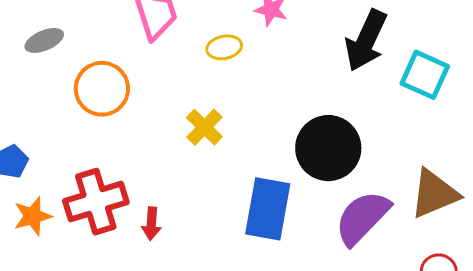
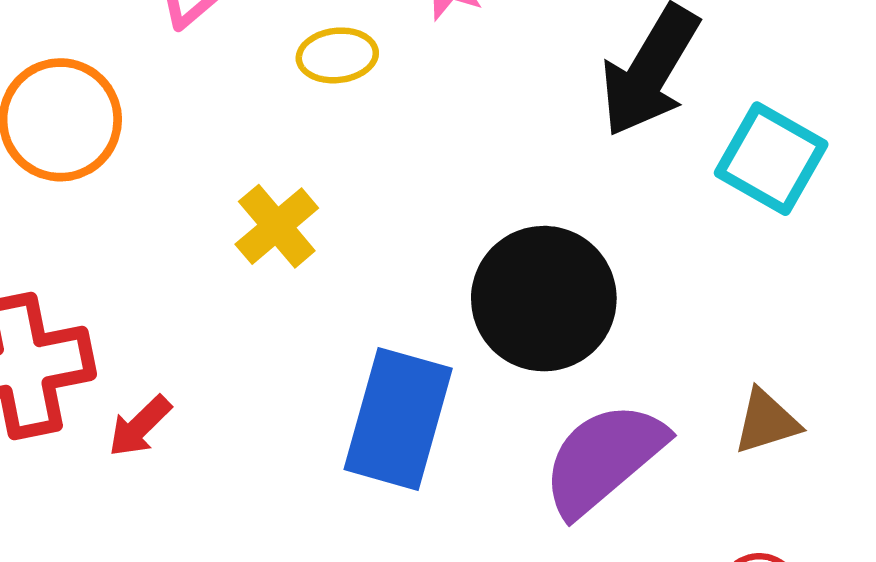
brown triangle: (434, 194) -> (766, 422), size x0.6
red arrow: (151, 224) -> (140, 426), turned 36

